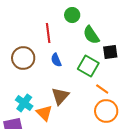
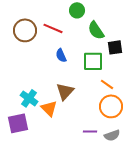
red line: (48, 33) -> (53, 28), turned -60
brown circle: (23, 58) -> (25, 30), moved
green square: (88, 66) -> (93, 61), turned -30

